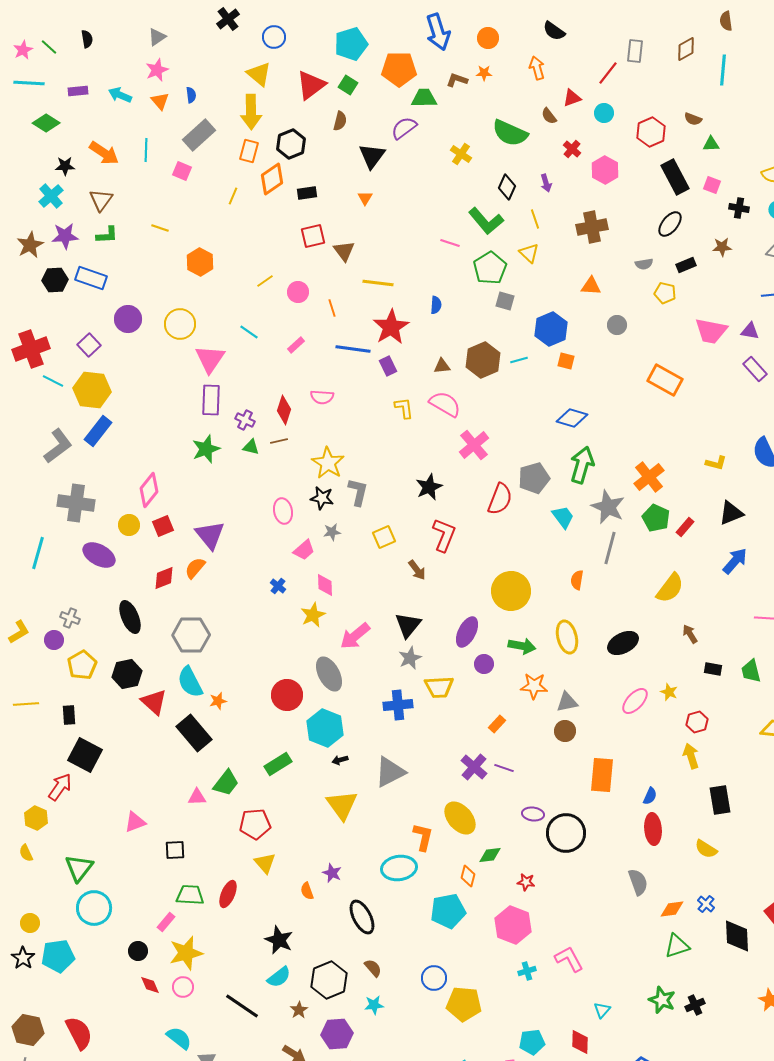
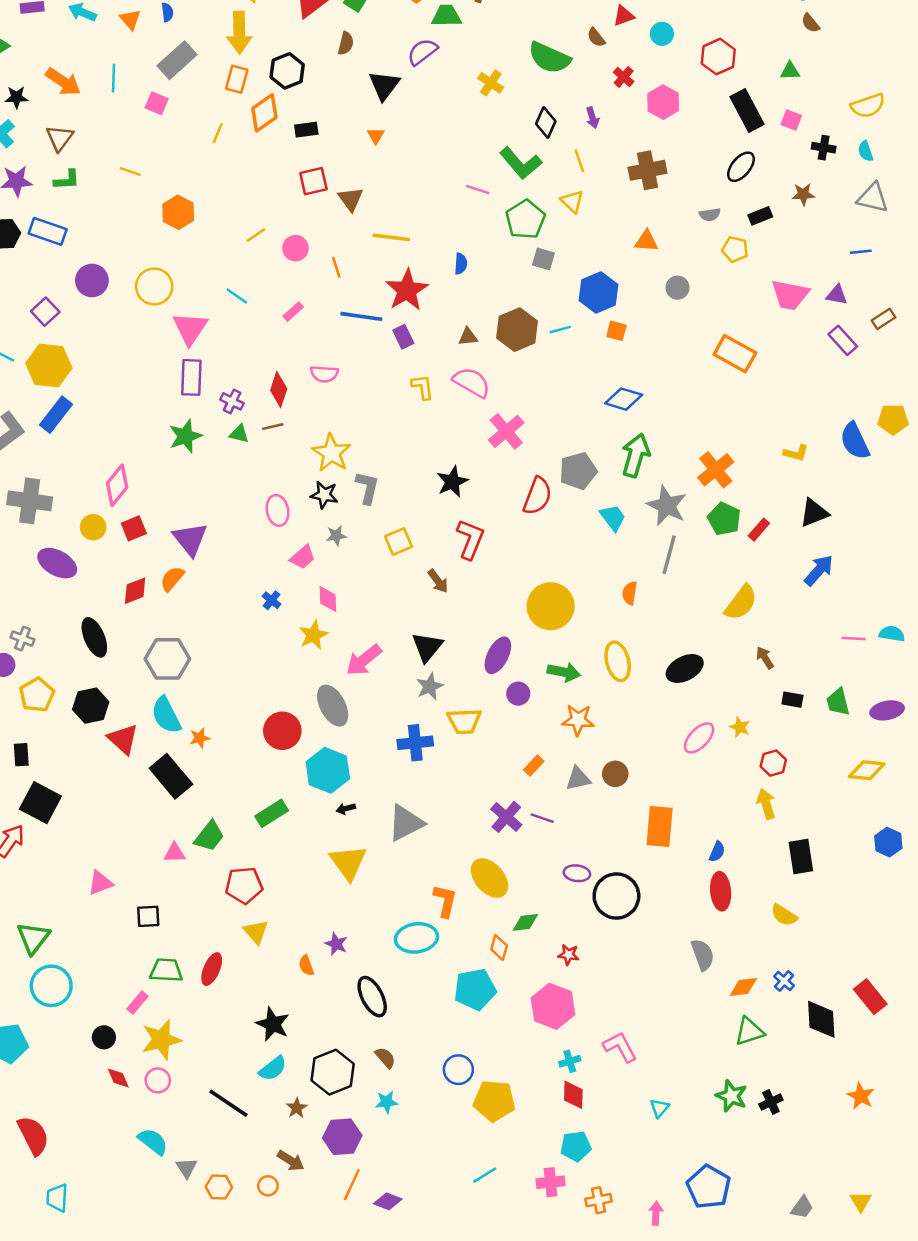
brown semicircle: (693, 119) -> (810, 23), moved, turned 30
gray triangle: (567, 702) -> (578, 779), moved
red diamond: (580, 1042) -> (573, 1095), moved

